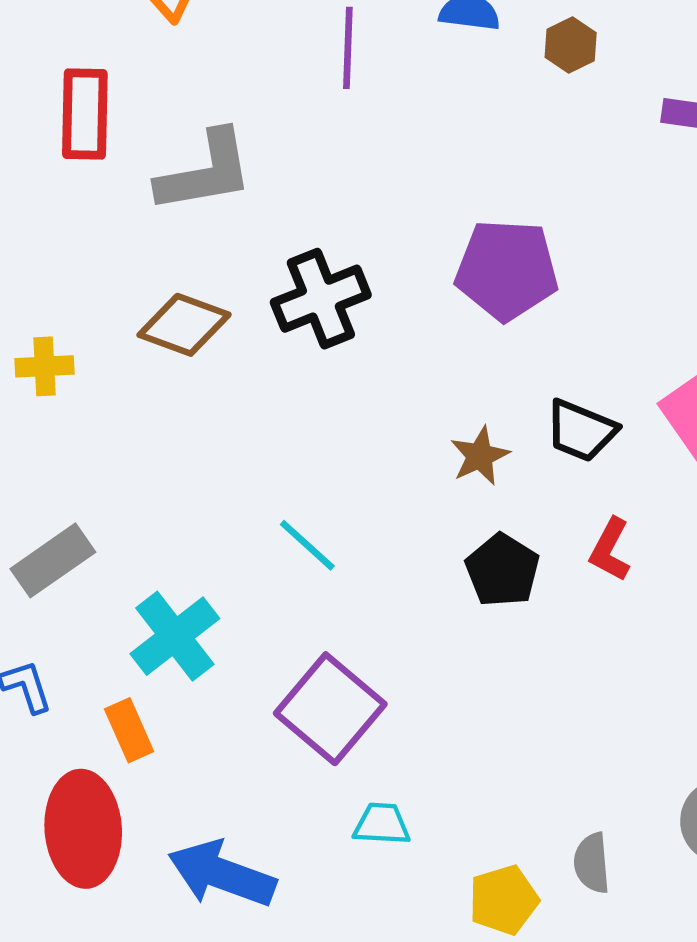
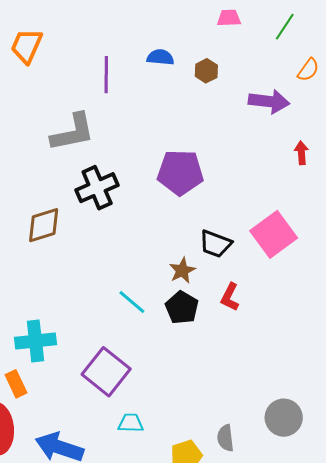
gray L-shape: (205, 172) -> (73, 132), moved
brown diamond: (184, 325) -> (44, 225), moved, turned -36
brown star: (480, 456) -> (182, 271), moved
cyan line: (307, 545) -> (132, 302), moved
cyan cross: (175, 636) -> (35, 341), turned 33

